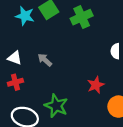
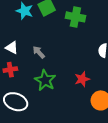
green cross: (82, 17) -> (75, 17), turned 30
green star: (56, 106) -> (45, 80), moved

